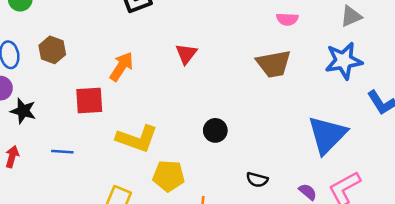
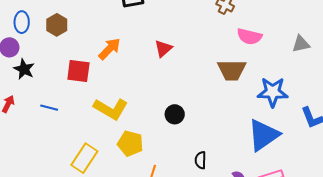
pink semicircle: (287, 19) -> (249, 36), size x1.4
blue star: (344, 61) -> (273, 92), moved
black semicircle: (257, 180) -> (201, 160), turned 66

